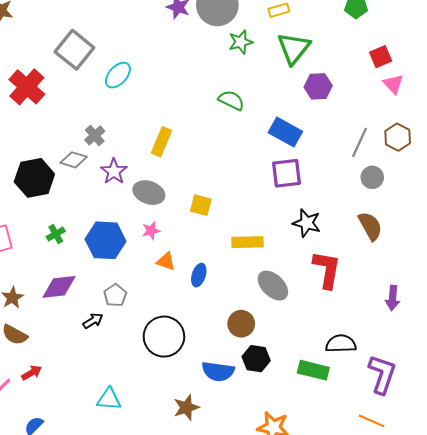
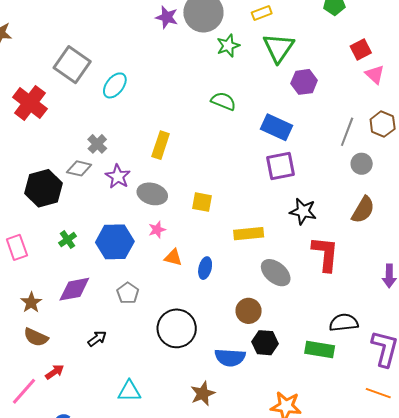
brown semicircle: (370, 226) -> (363, 210), turned 64
black arrow: (93, 321) -> (97, 339), moved

